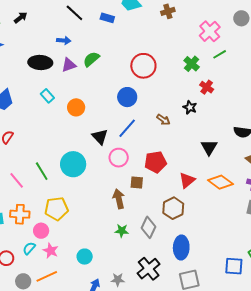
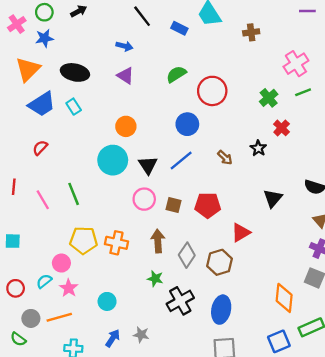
green semicircle: (91, 59) -> (176, 74), moved
black ellipse: (40, 62) -> (75, 72), moved
purple triangle: (69, 65) -> (126, 76), turned 42
cyan rectangle: (47, 96) -> (74, 107), moved
pink circle: (119, 158) -> (144, 199), moved
cyan circle: (73, 164) -> (113, 160), moved
brown square: (137, 182) -> (173, 205), moved
orange diamond: (220, 182) -> (284, 298), moved, turned 50
orange cross: (20, 214) -> (116, 243), moved
gray diamond: (148, 227) -> (187, 255), moved
blue square: (234, 266) -> (279, 341), turned -36
black cross: (149, 269) -> (180, 301), moved

